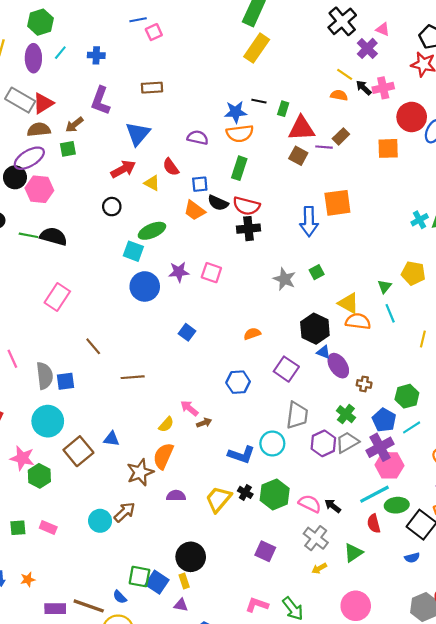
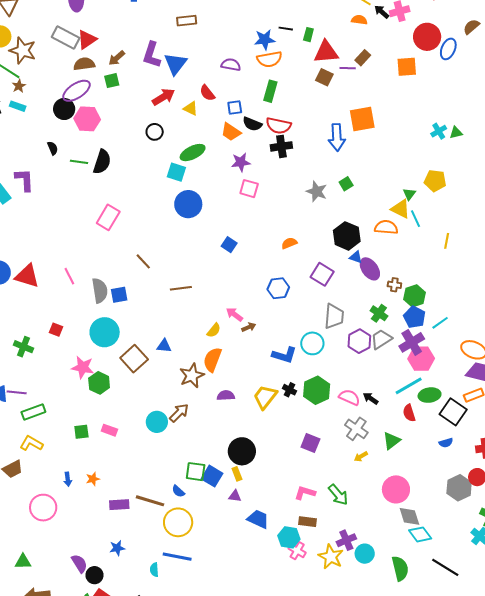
purple L-shape: (100, 101) -> (152, 55), moved
black semicircle: (53, 236) -> (102, 162), turned 95
purple star: (179, 272) -> (241, 162), moved
yellow triangle: (348, 303) -> (401, 209), moved
green hexagon: (407, 396) -> (415, 296), moved

